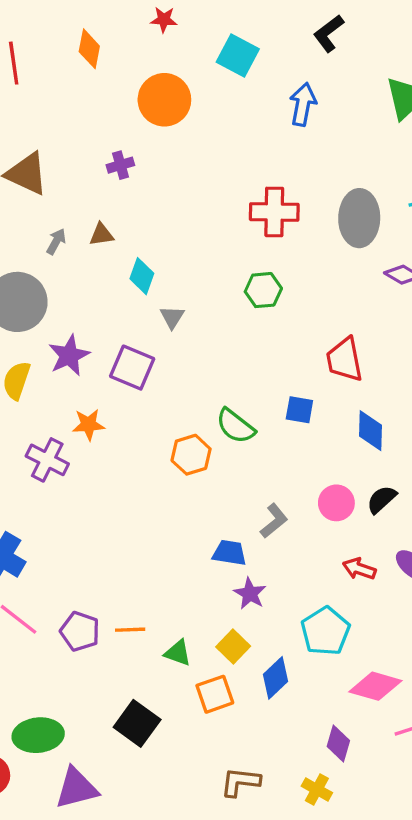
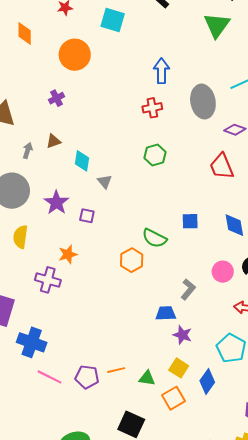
blue arrow: (303, 104) -> (161, 71), moved
red cross: (274, 212) -> (152, 108), size x0.7
purple star: (69, 355) -> (56, 203), moved
red trapezoid: (344, 360) -> (222, 166), moved
purple square: (132, 368) -> (87, 216), size x0.6

